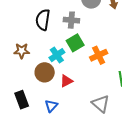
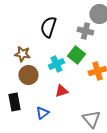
gray cross: (71, 20) -> (85, 31), moved
green square: (75, 43) -> (76, 55), turned -30
brown circle: (45, 72) -> (28, 75), moved

